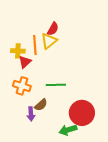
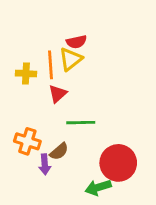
red semicircle: (53, 29) -> (76, 42), turned 48
red triangle: (25, 62) -> (58, 94), moved
orange cross: (22, 86) -> (27, 141), moved

